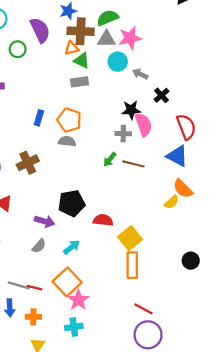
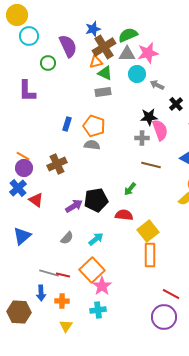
brown cross: (81, 31) -> (104, 47), turned -35
green arrow: (110, 159) -> (130, 189), moved
purple arrow: (45, 221) -> (74, 206), moved, turned -48
red line: (144, 309) -> (171, 294), moved

